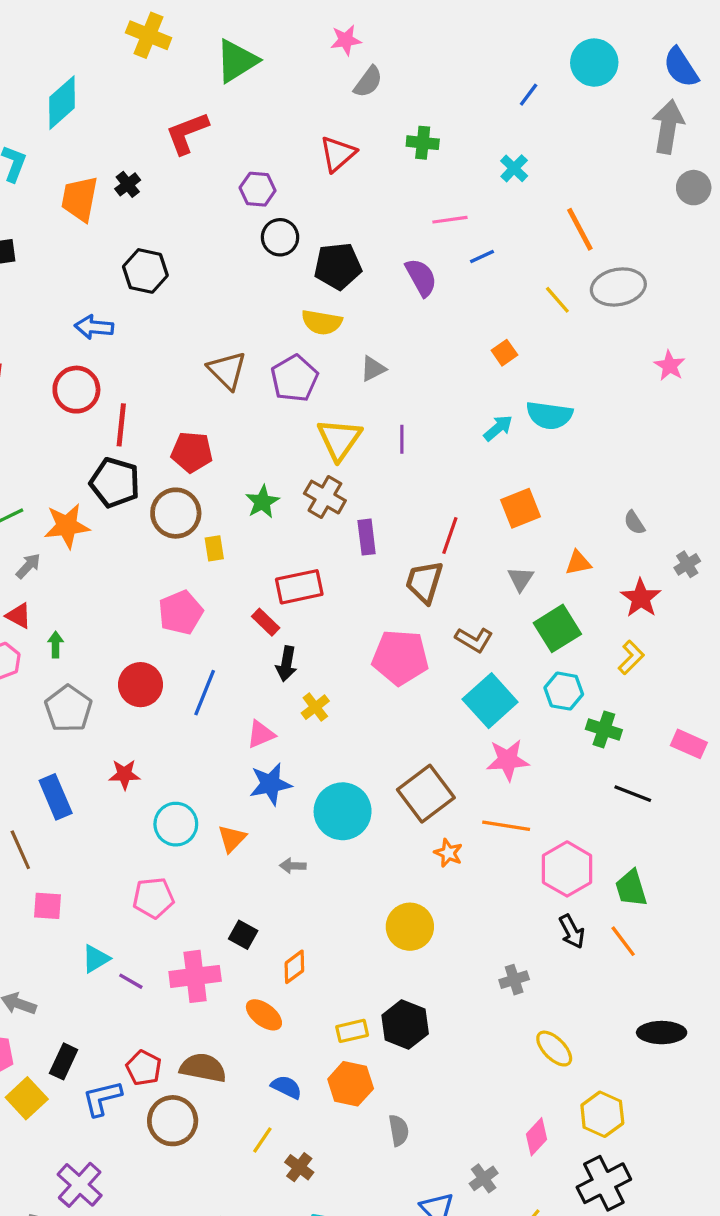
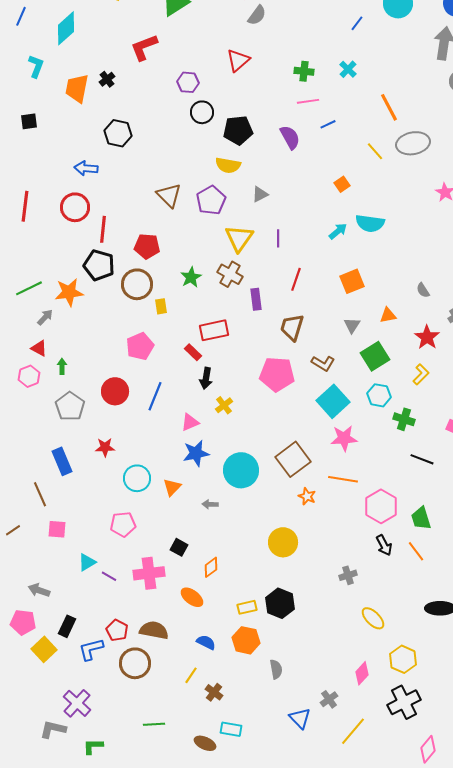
green cross: (423, 143) -> (304, 71), moved
red line: (450, 535) -> (296, 279), moved

